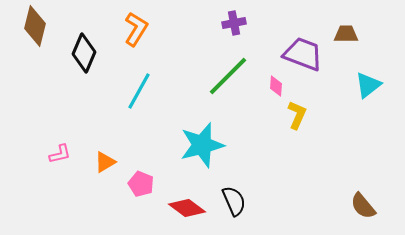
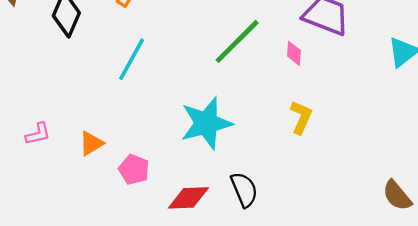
yellow L-shape: (297, 115) -> (301, 117), moved
red diamond: (187, 208) -> (188, 198), turned -39

